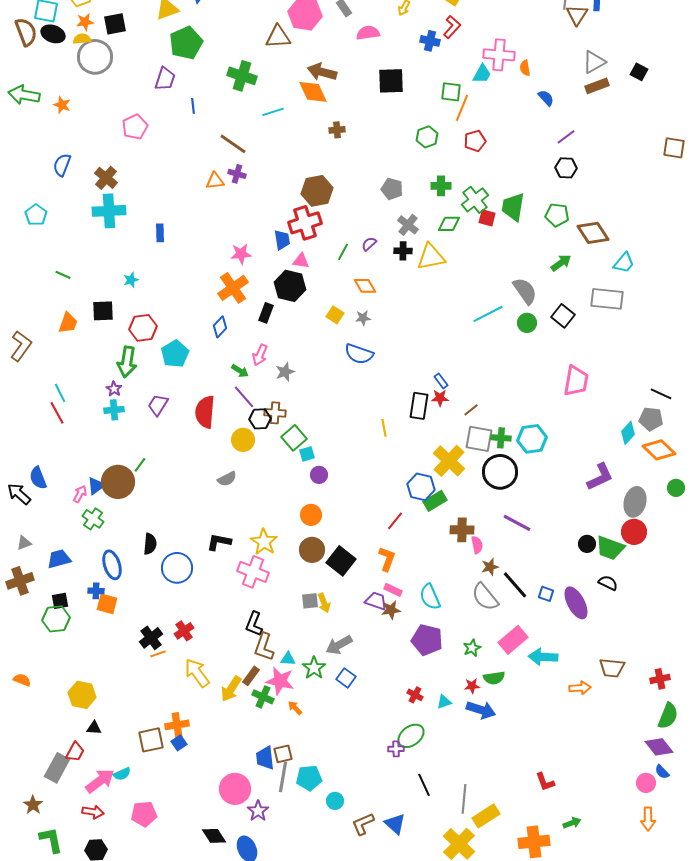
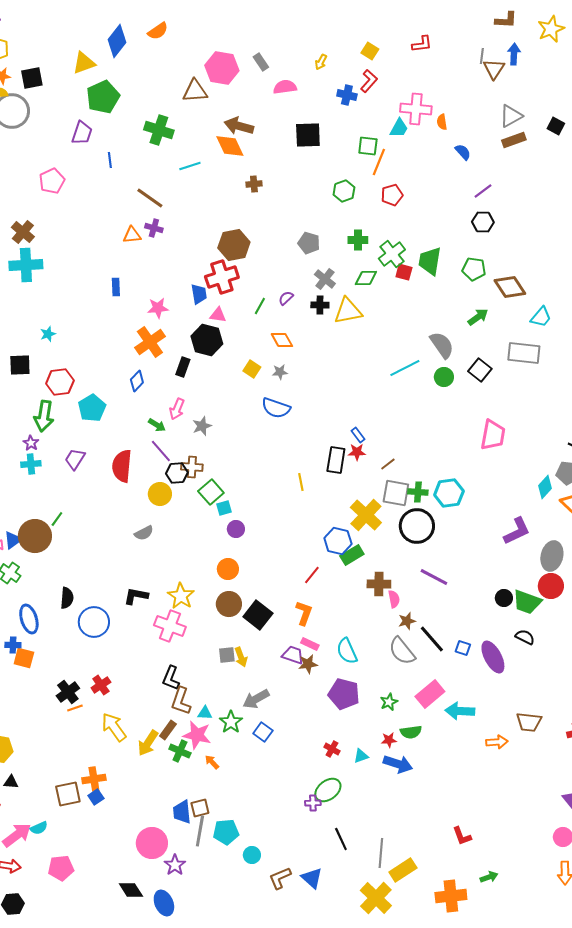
blue rectangle: (160, 233) -> (116, 287), moved

